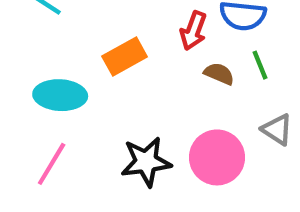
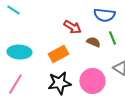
red arrow: (193, 31) -> (72, 27), moved, turned -78
orange rectangle: (125, 56) -> (58, 54), moved

